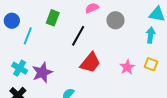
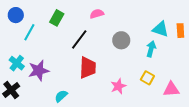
gray circle: (115, 20) -> (121, 40), moved
red trapezoid: (90, 63) -> (88, 68), turned -45
pink star: (127, 67) -> (118, 86), moved

